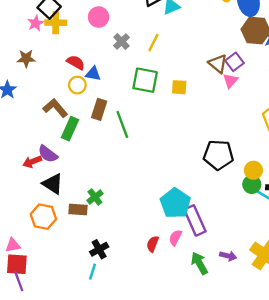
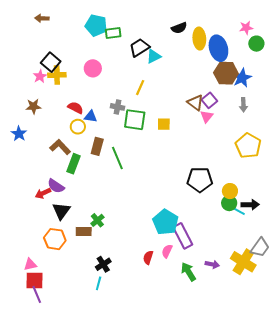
gray cross: (121, 41) -> (117, 107), moved, turned -32
black triangle: (53, 184) -> (61, 211), turned 36

